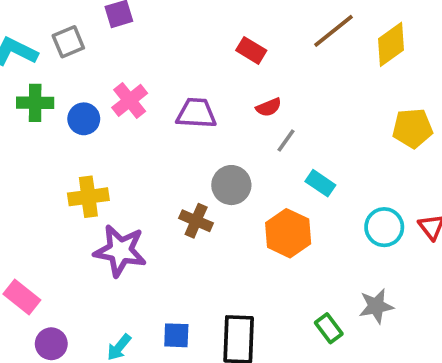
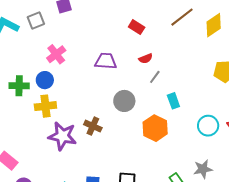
pink cross: (130, 100) -> (56, 54), moved
green cross: (35, 103) -> (19, 86), moved
blue circle: (84, 119) -> (45, 80), moved
cyan rectangle: (320, 183) -> (173, 101), turned 35
brown cross: (196, 221) -> (93, 126), moved

